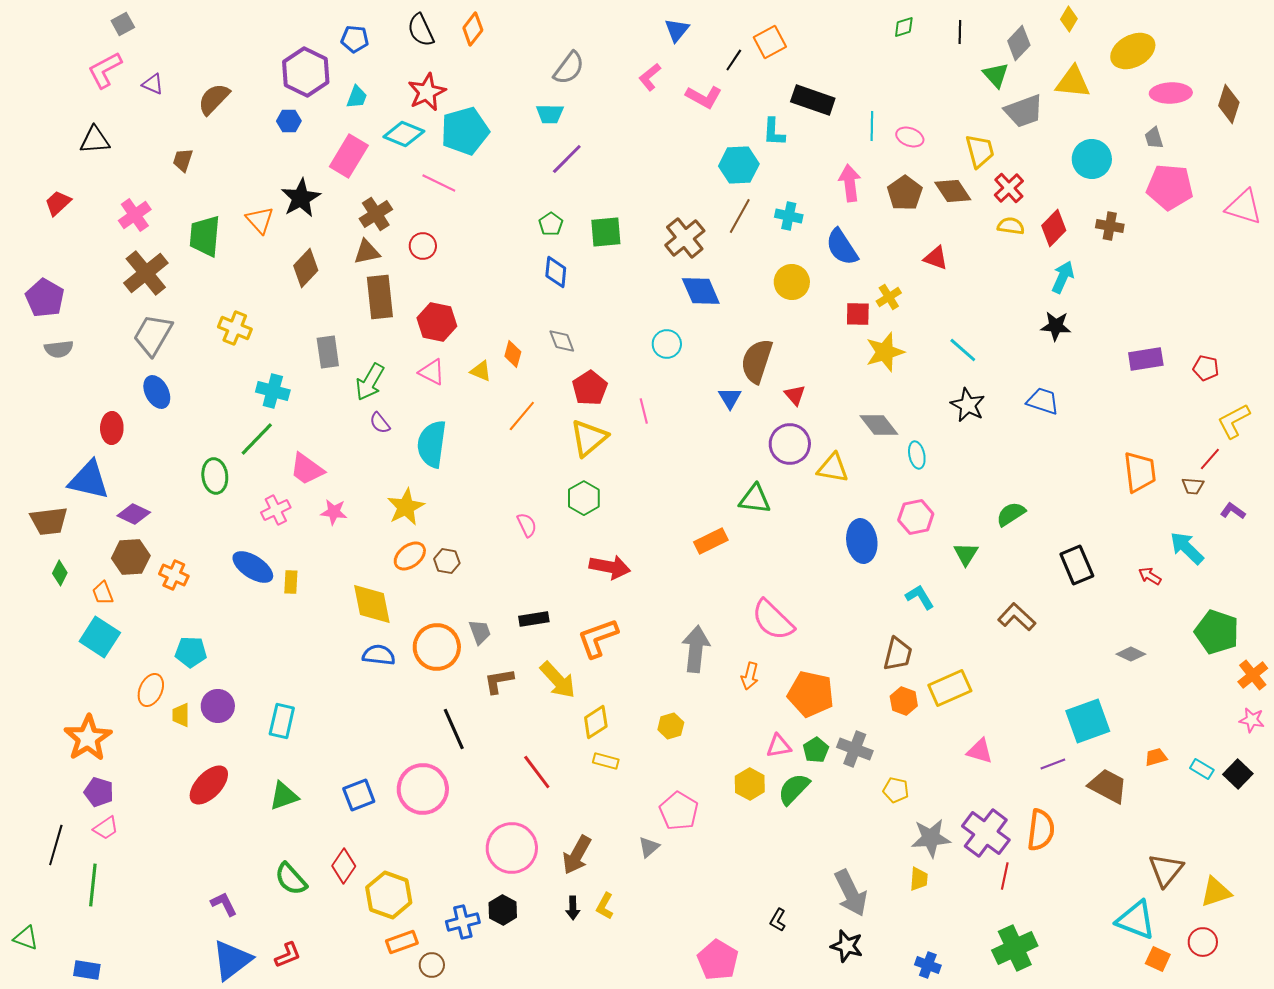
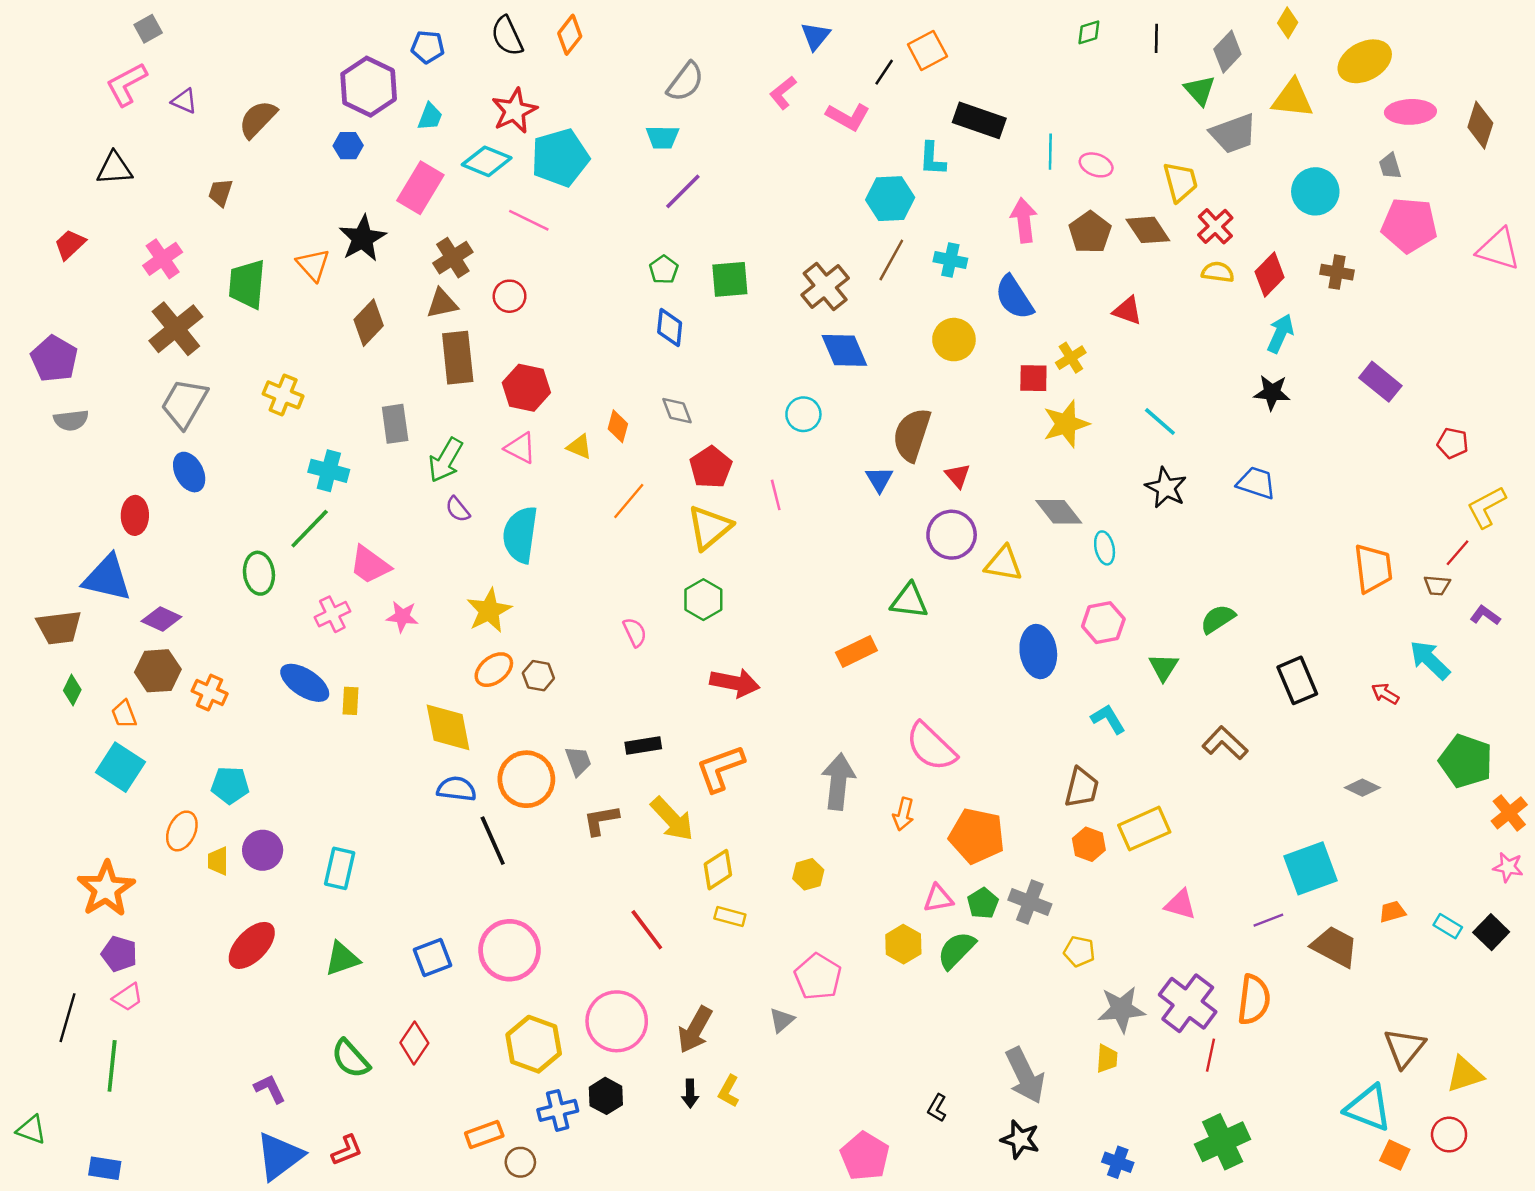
purple rectangle: (1146, 359) -> (1380, 382), moved, turned 48
black line: (454, 729) -> (493, 841), moved
yellow hexagon: (389, 895) -> (534, 1044), moved

